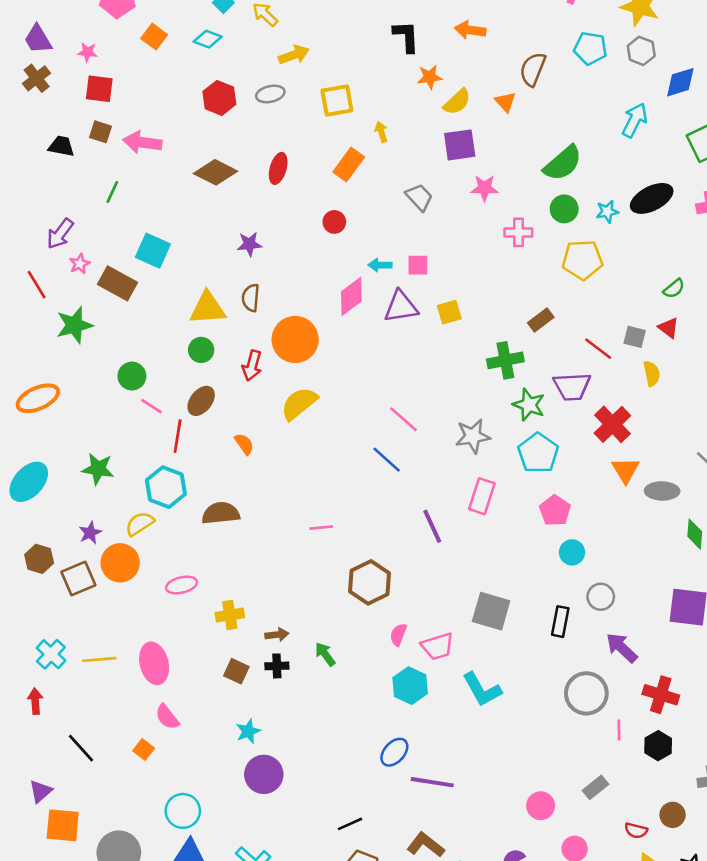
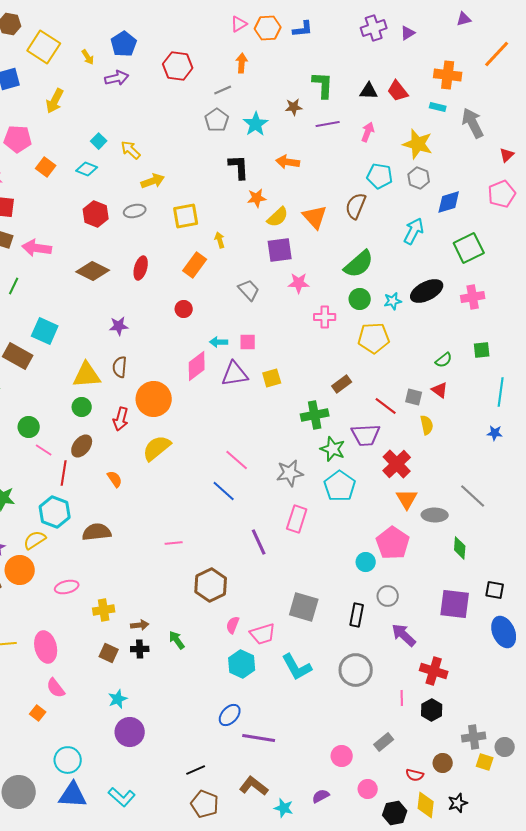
brown semicircle: (533, 69) -> (356, 206), moved
orange triangle: (505, 102) -> (315, 217), size x1.5
pink pentagon: (555, 511) -> (393, 543), moved, size x1.4
gray circle: (586, 693) -> (356, 670), moved

